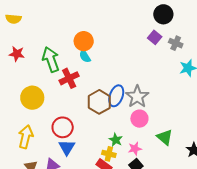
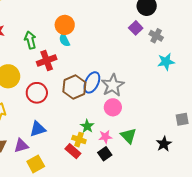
green arrow: (51, 59) -> (30, 40), size x0.7
red circle: (63, 127) -> (37, 93), moved
green triangle: (165, 137) -> (128, 136), moved
blue triangle: (67, 147) -> (38, 129), turned 36

